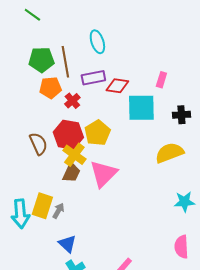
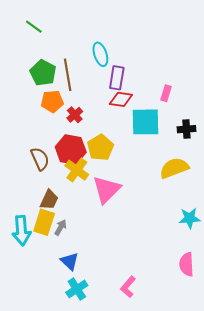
green pentagon: (41, 60) -> (43, 73), turned 30
purple rectangle: (93, 78) -> (117, 78), moved, turned -70
brown trapezoid: (71, 173) -> (49, 200), moved

